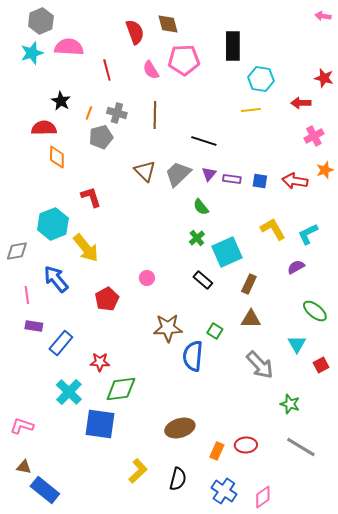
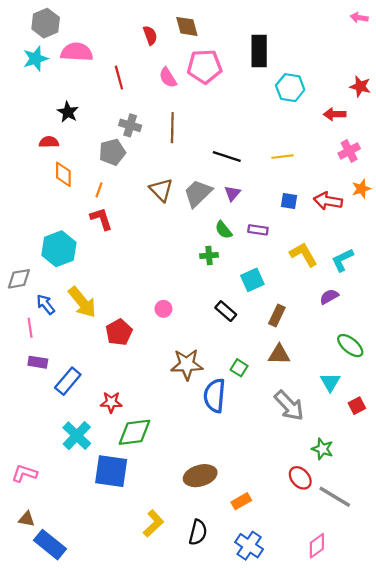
red semicircle: (135, 32) -> (150, 35), size x0.7
yellow line: (251, 110) -> (282, 157), moved
orange line: (89, 113) -> (99, 190), moved
red semicircle: (44, 128) -> (49, 142), size x0.7
purple rectangle: (232, 179) -> (258, 230), moved
green cross: (197, 238) -> (209, 255), moved, turned 35
yellow arrow: (86, 248) -> (82, 302), moved
cyan square: (227, 252) -> (252, 280), size x0.7
blue arrow: (56, 279) -> (46, 304), moved, size x0.7
red ellipse: (246, 445) -> (300, 478), moved, turned 50
orange rectangle: (217, 451) -> (241, 501), turned 36
pink diamond: (263, 497) -> (317, 546), moved

